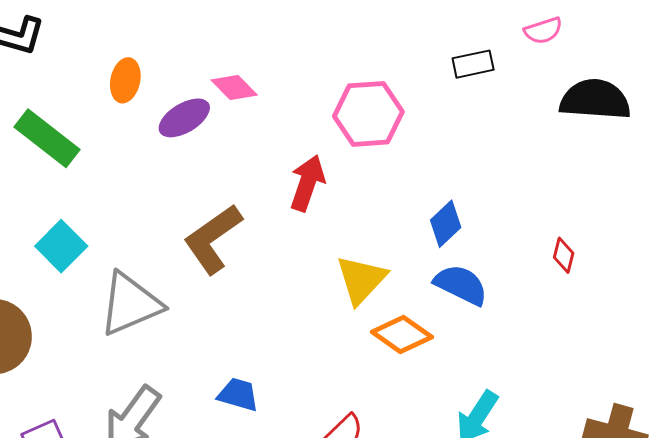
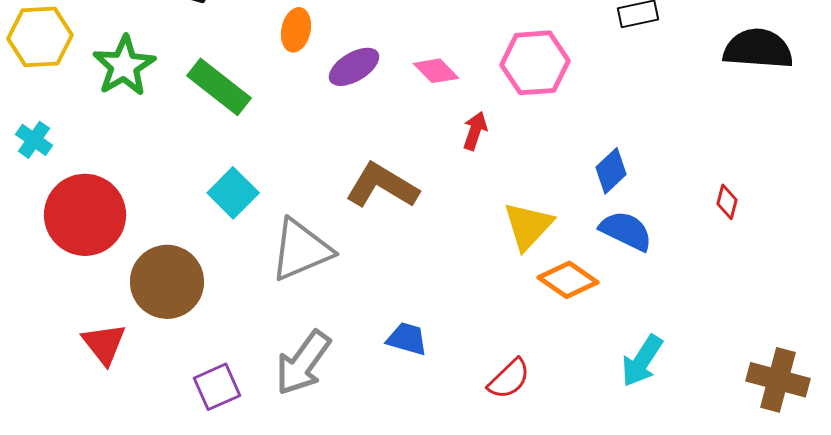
pink diamond: (234, 87) -> (436, 71), moved
red arrow: (307, 183) -> (475, 131), size x0.7
brown L-shape: (213, 239) -> (382, 186), turned 66

